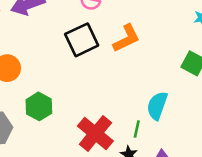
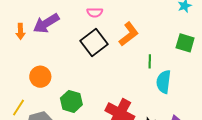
green line: (137, 129) -> (150, 61), moved

